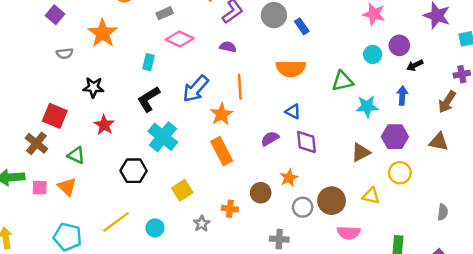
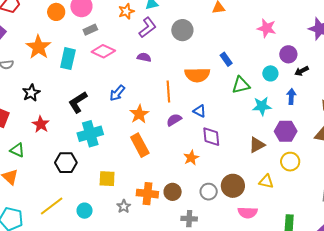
blue rectangle: (302, 26) -> (226, 59), moved
cyan circle: (373, 54) -> (270, 73), moved
cyan rectangle: (148, 62) -> (68, 59), moved, size x1.5
black star: (93, 87) -> (31, 93), turned -30
orange line: (240, 87) -> (168, 92), moved
blue arrow: (196, 89) -> (117, 93), size x0.7
cyan cross: (163, 137) -> (90, 134), turned 35
purple semicircle: (270, 139) -> (174, 120), moved
orange star: (289, 178) -> (191, 158), moved
yellow square: (182, 190) -> (107, 179), turned 36
brown circle: (261, 193) -> (173, 192), moved
orange cross: (230, 209) -> (147, 194), size x1.5

